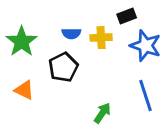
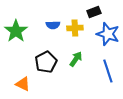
black pentagon: (63, 67) -> (46, 62), moved
orange triangle: (24, 90) -> (23, 84), moved
green arrow: (102, 113) -> (76, 59), moved

